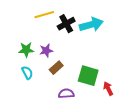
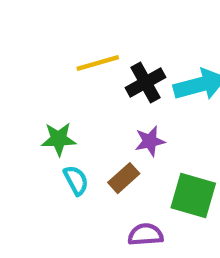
purple star: (46, 51) -> (150, 141), moved
cyan semicircle: (27, 73) -> (76, 180), moved

